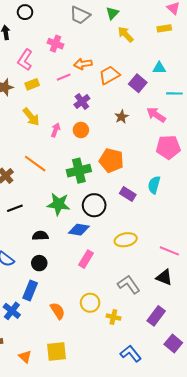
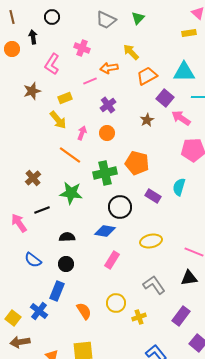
yellow arrow: (126, 34) -> (131, 52), moved
cyan triangle: (159, 68) -> (184, 72), size x1.6
orange trapezoid: (109, 75) -> (147, 76), moved
purple square: (138, 83) -> (165, 98), moved
yellow rectangle: (32, 84) -> (65, 98), moved
orange line: (35, 164) -> (70, 155), moved
green star: (59, 204) -> (71, 193), moved
black triangle: (164, 277) -> (189, 278), turned -30
yellow cross: (113, 317) -> (139, 317), turned -32

